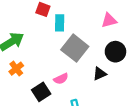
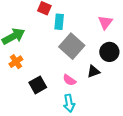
pink triangle: (109, 20) -> (105, 22), turned -42
pink semicircle: (61, 79) -> (69, 80), moved, turned 56

